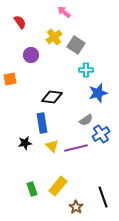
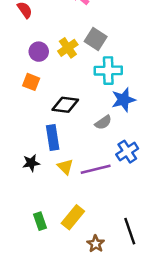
yellow cross: (54, 37) -> (68, 48), moved
cyan cross: (86, 70) -> (108, 71), size x1.5
orange square: (10, 79) -> (31, 82), moved, turned 32
gray semicircle: (86, 120) -> (103, 122), moved

